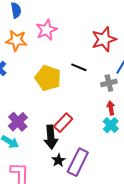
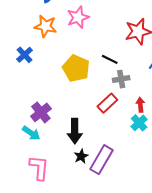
gray cross: (109, 83) -> (121, 79), moved
red rectangle: (63, 123) -> (107, 103), moved

